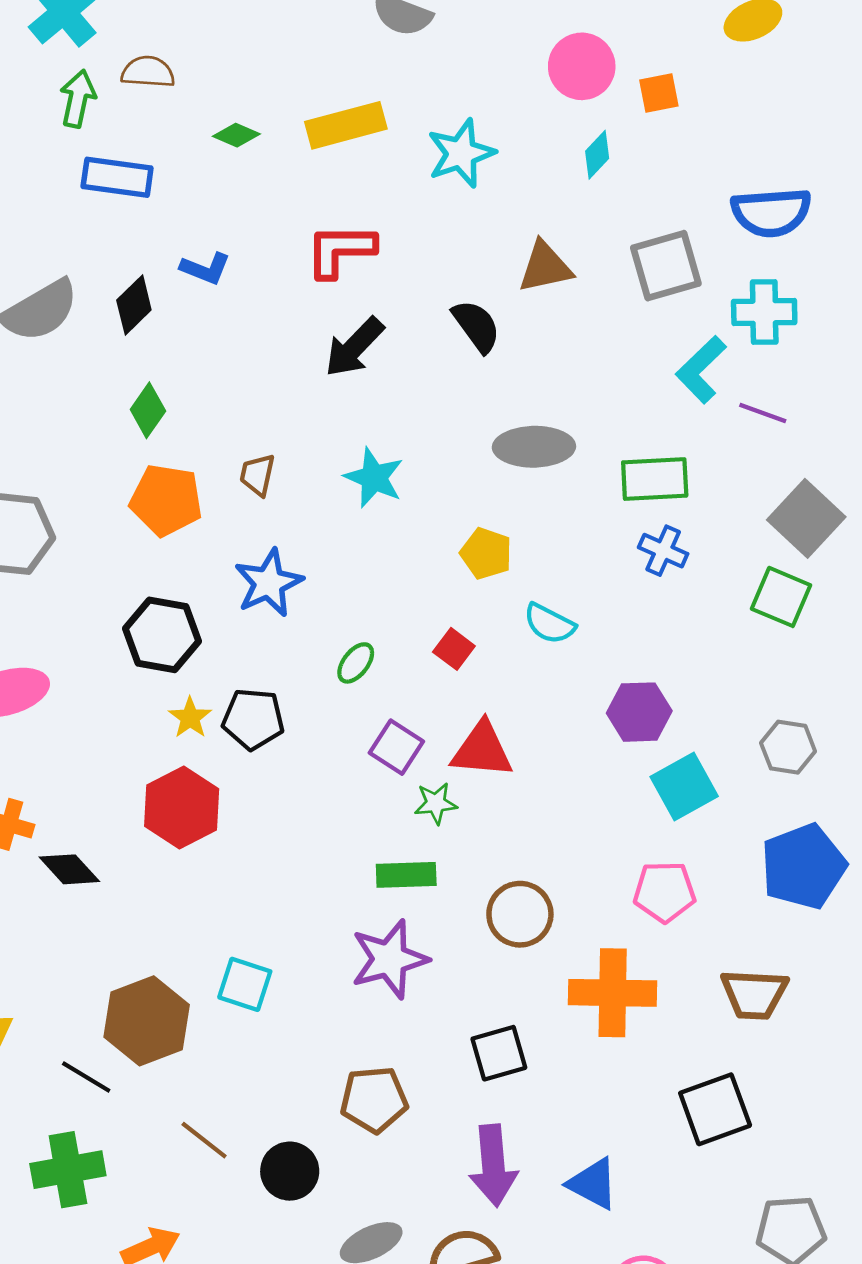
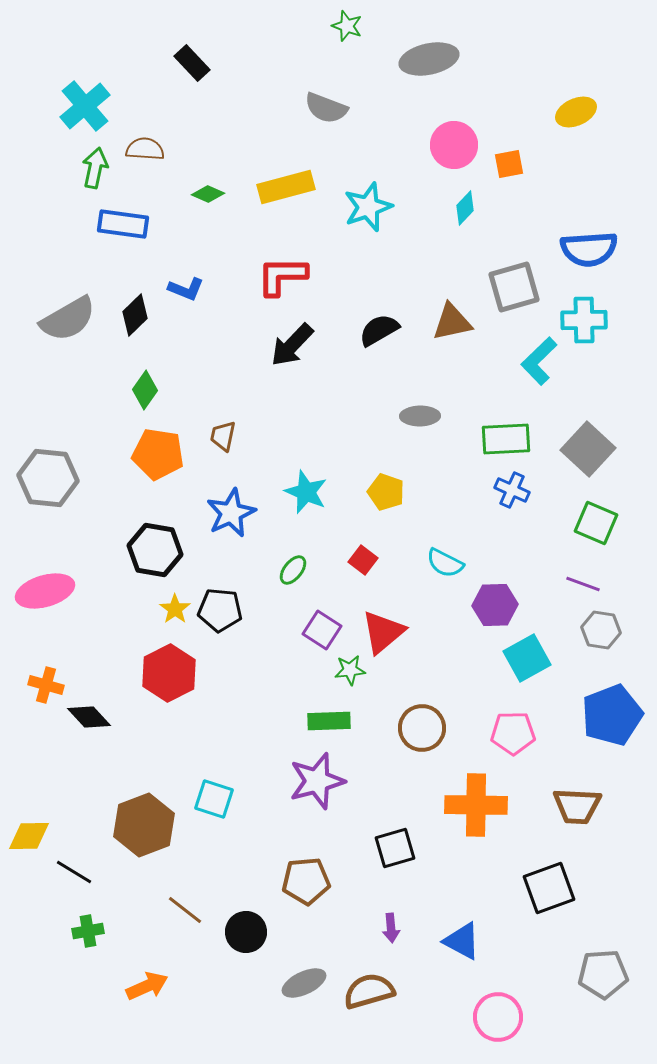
brown triangle: (545, 267) -> (452, 322), moved
black semicircle: (476, 326) -> (379, 330), turned -84
purple line: (763, 413) -> (583, 584), moved
gray ellipse: (534, 447) -> (420, 416), size x0.7
cyan star: (374, 478) -> (306, 492), moved
gray square: (806, 518) -> (588, 449), moved
cyan semicircle: (549, 624) -> (445, 563), moved
red triangle: (482, 750) -> (383, 632), turned -45
brown circle: (520, 914) -> (422, 728), moved
black line: (86, 1077) -> (74, 872), moved
purple arrow: (493, 1165) -> (391, 928), size x0.5
green cross: (68, 1170) -> (88, 931), size x0.6

